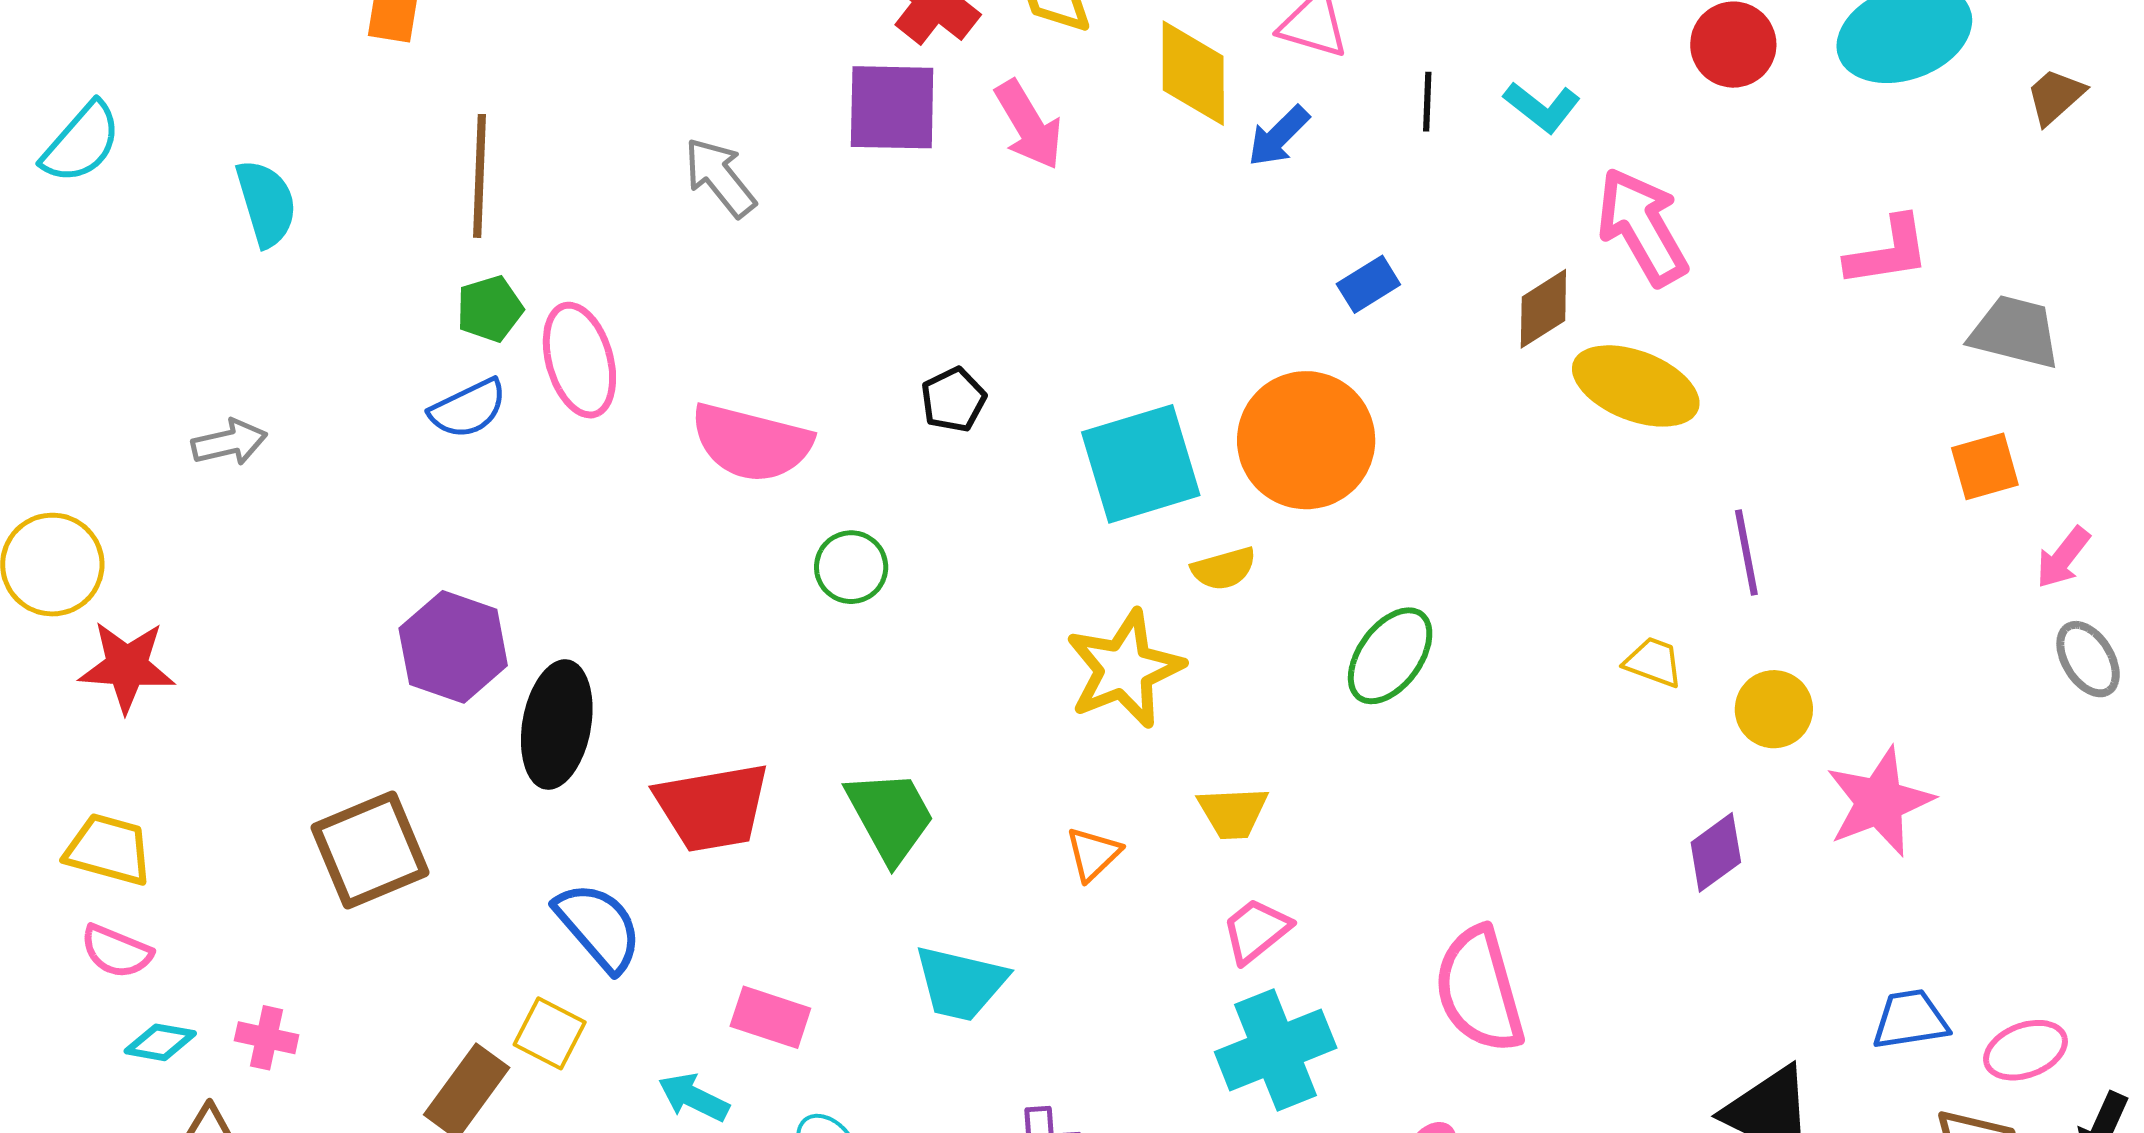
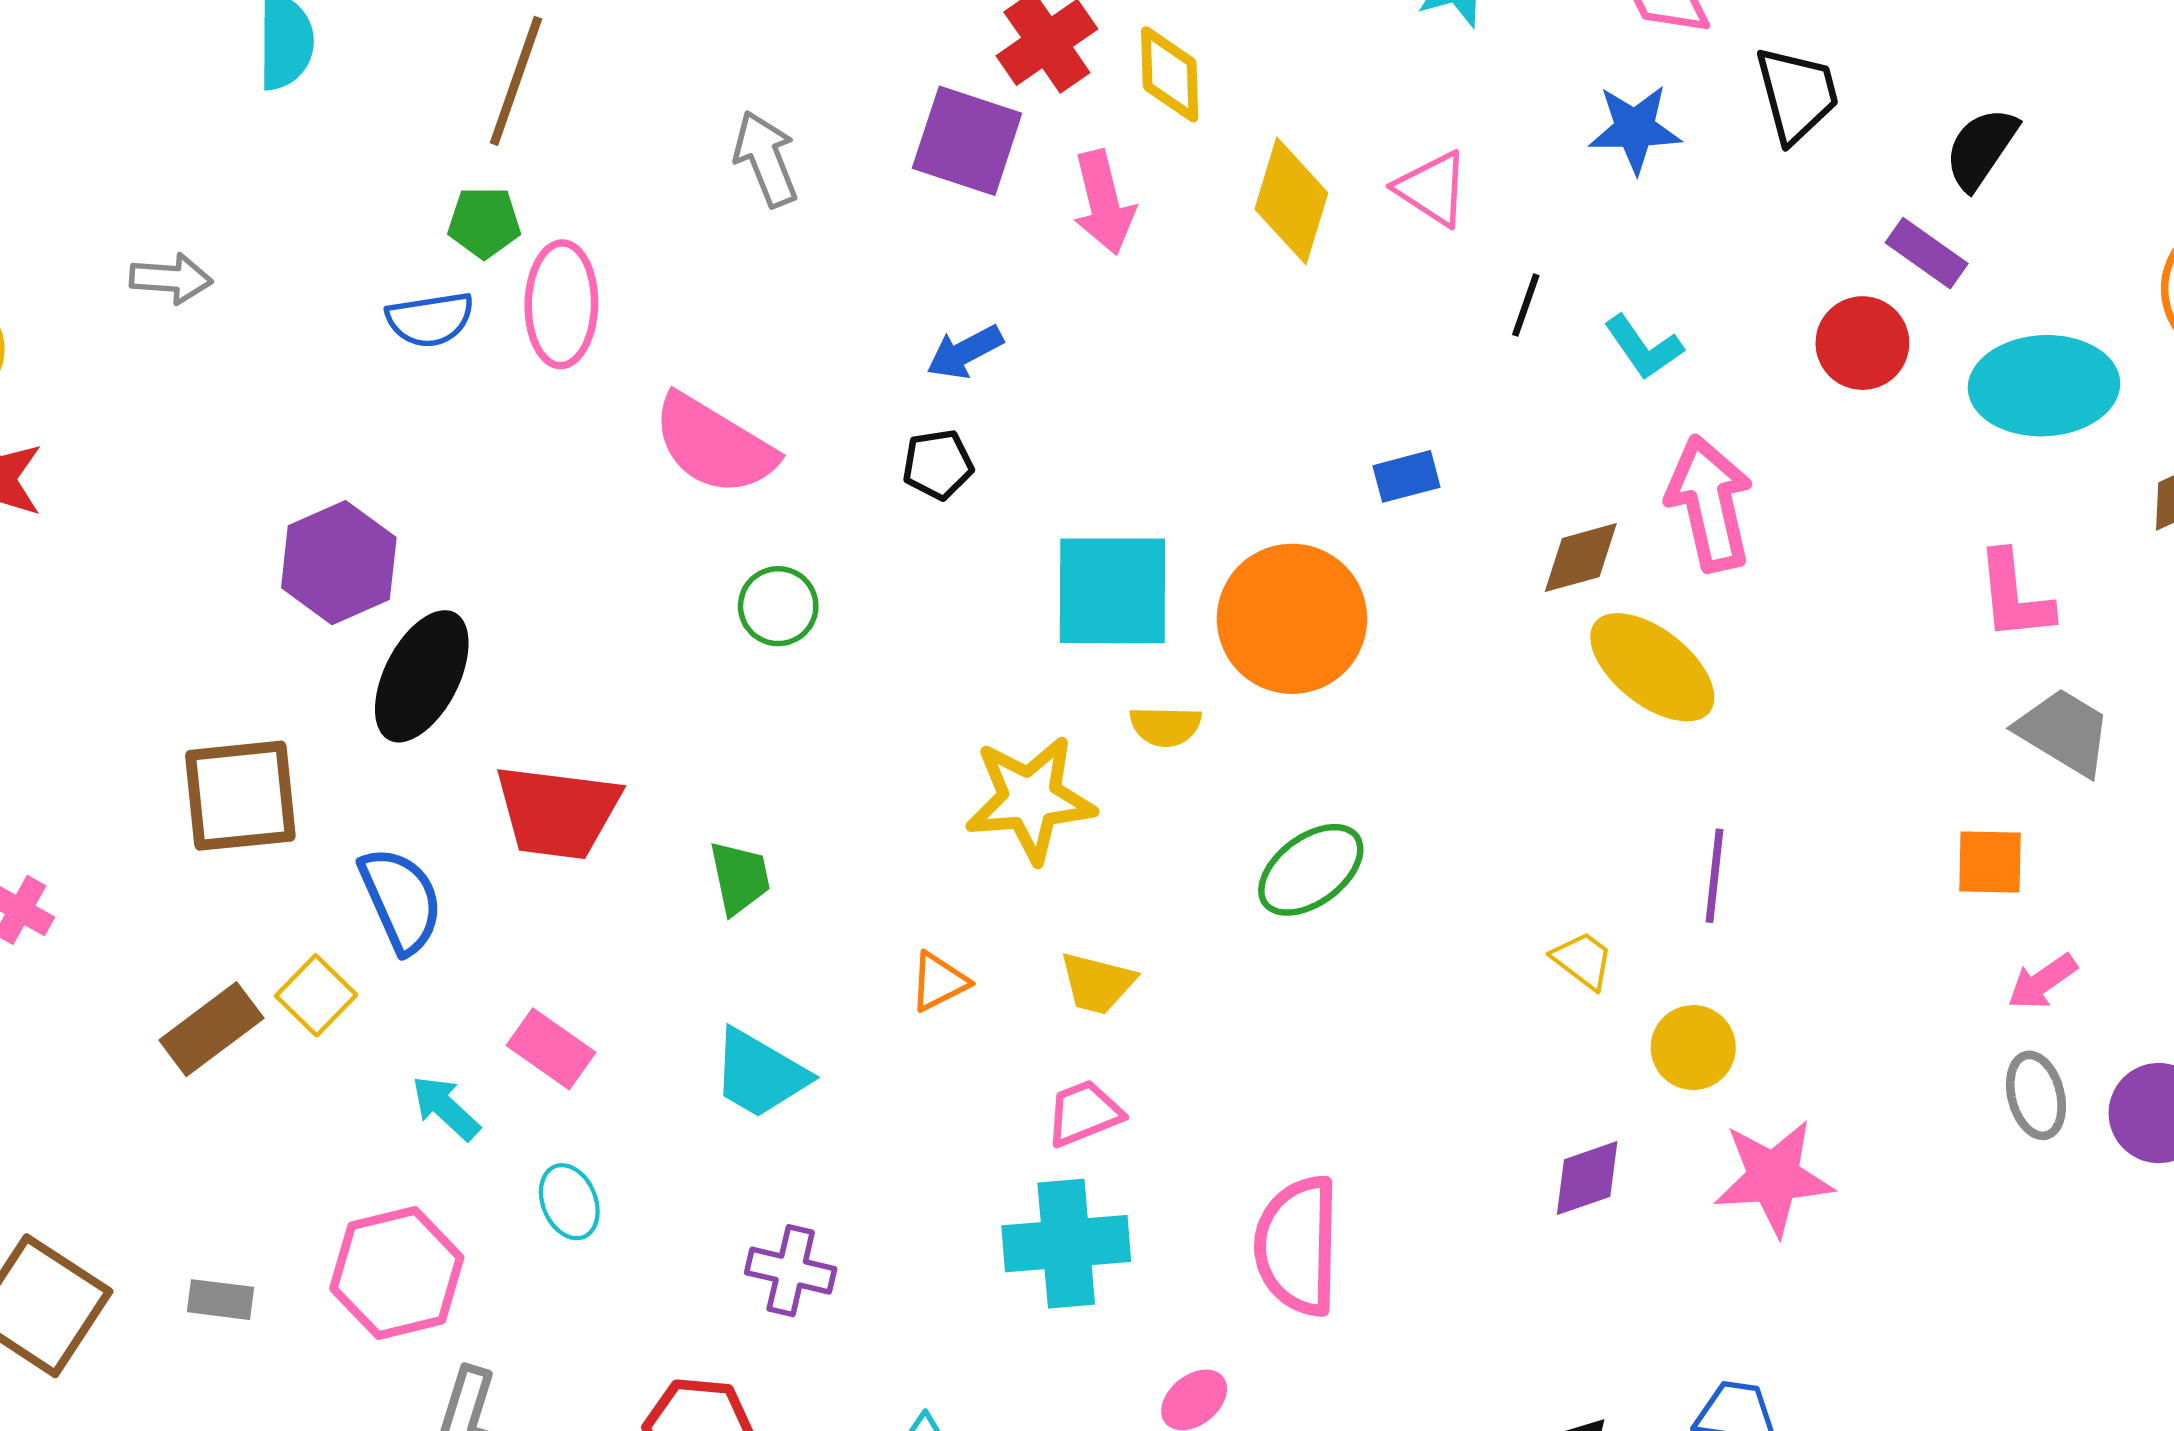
blue arrow: (1279, 136) -> (965, 352), moved
pink L-shape: (1888, 252) -> (2014, 596), moved, turned 76
green trapezoid: (890, 816) -> (740, 878), size x0.7
brown square: (370, 850) -> (240, 796), moved

